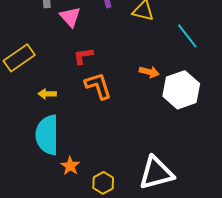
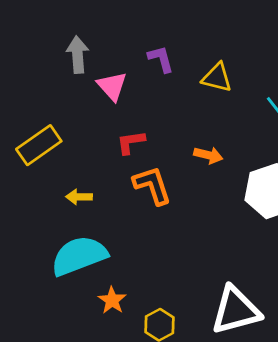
orange arrow: (149, 72) -> (208, 155), moved
cyan semicircle: (47, 135) -> (79, 256), turned 69

